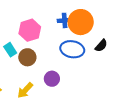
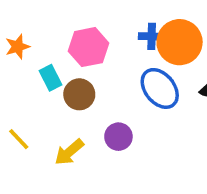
blue ellipse: (72, 49) -> (160, 88), turned 35

